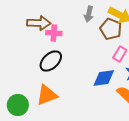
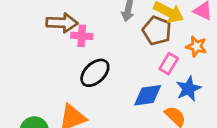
black ellipse: (51, 61) -> (95, 73), moved

